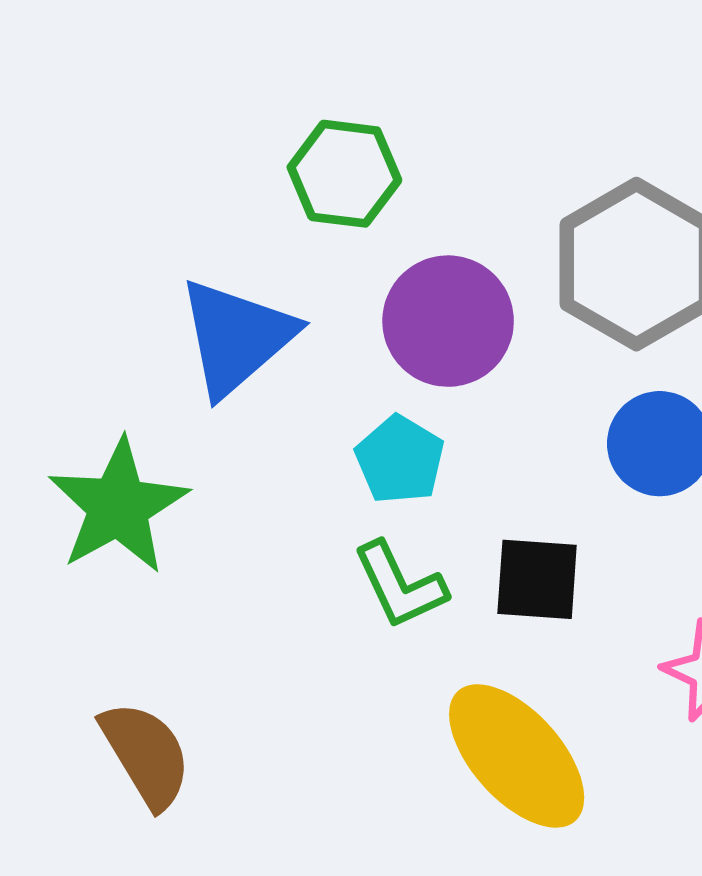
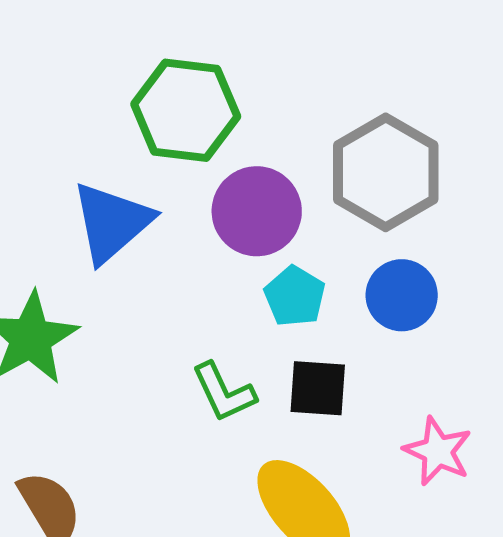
green hexagon: (344, 174) -> (186, 110), size x1.4
cyan pentagon: (400, 460) -> (295, 296), moved

